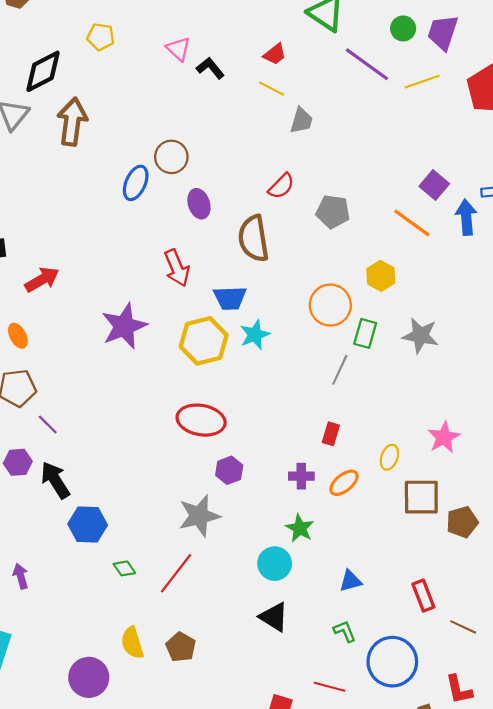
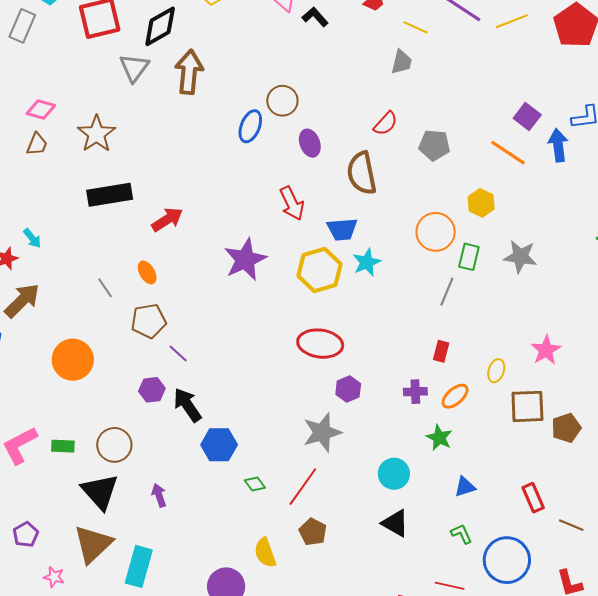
yellow line: (272, 89) -> (416, 27), moved
green star: (300, 528) -> (439, 438), moved
brown pentagon: (181, 647) -> (313, 532), moved

